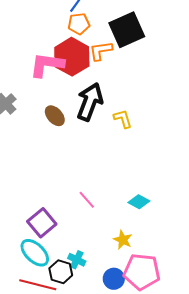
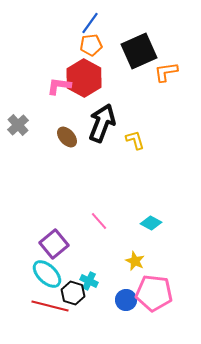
orange L-shape: (101, 51) -> (166, 72), moved
pink L-shape: (47, 65) -> (59, 86), size x0.7

